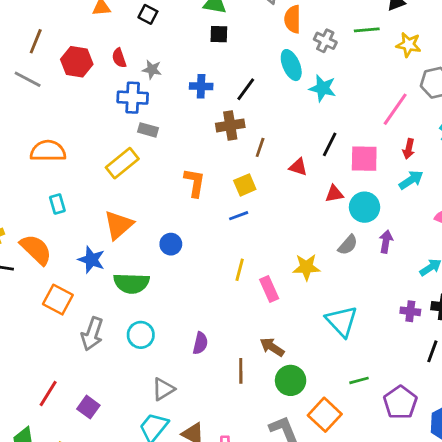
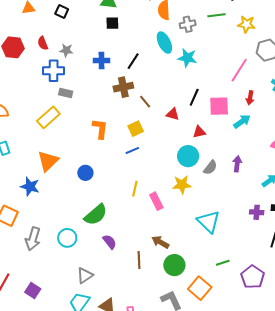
gray cross: (325, 41) -> (188, 24), turned -35
brown line: (260, 147) -> (145, 102), turned -56
cyan arrow: (411, 180) -> (242, 121), moved
cyan circle: (365, 207) -> (188, 156), moved
green semicircle: (131, 283) -> (96, 215), moved, turned -40
purple semicircle: (200, 343) -> (110, 242), turned -49

